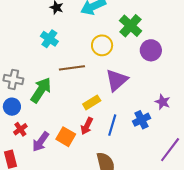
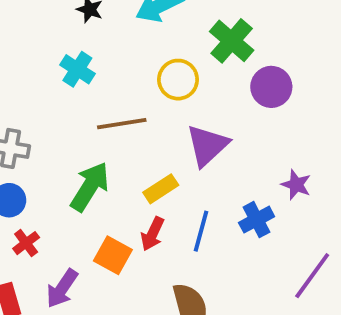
green arrow: (41, 90) -> (90, 187), moved
purple arrow: (41, 142) -> (62, 289), moved

